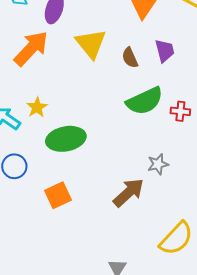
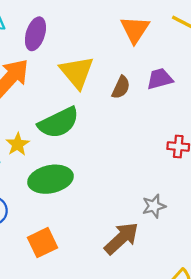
purple trapezoid: (165, 51) -> (160, 79), turned -90
brown semicircle: (130, 58) -> (121, 87), turned -130
green semicircle: (145, 101) -> (59, 123), moved

